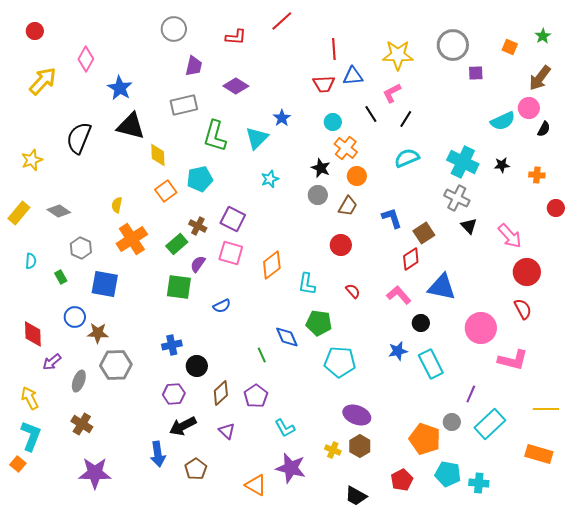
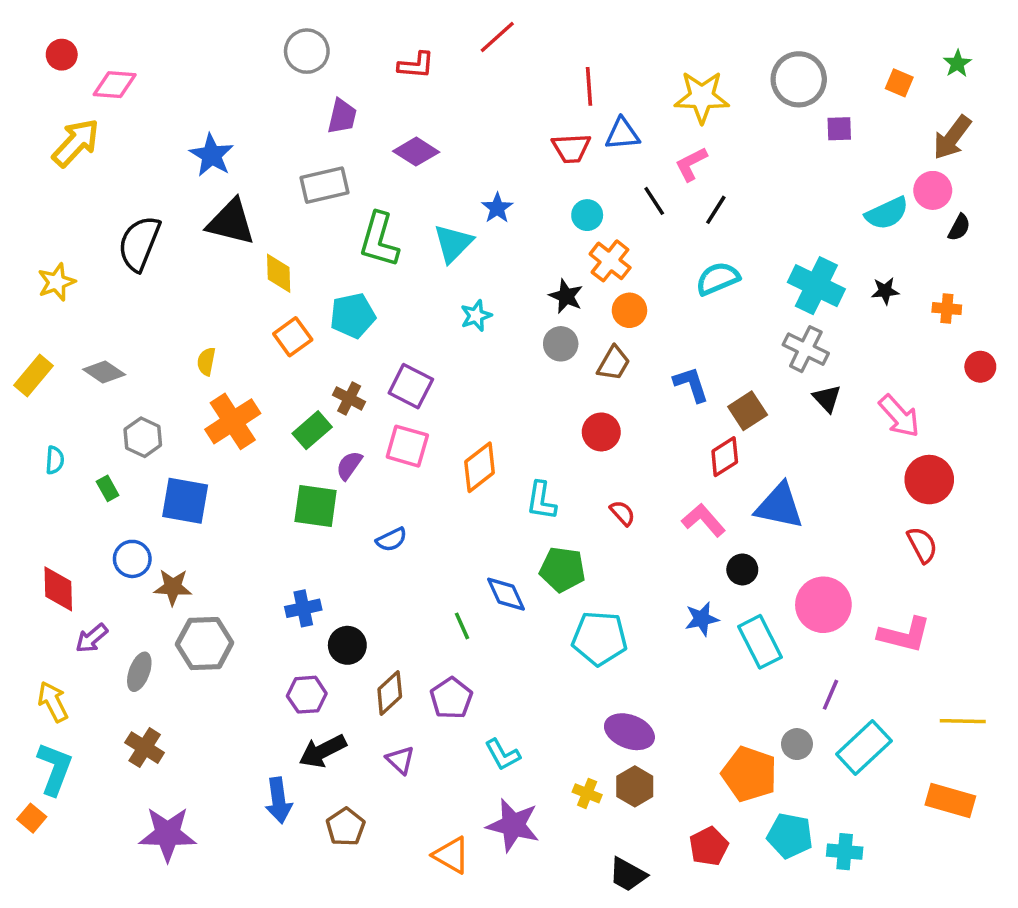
pink diamond: (86, 59) -> (115, 85), moved, turned 65
pink circle: (481, 328) -> (823, 605), moved

